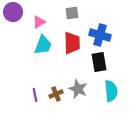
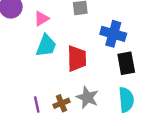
red trapezoid: (72, 43) -> (77, 59), moved
black rectangle: (99, 62) -> (126, 63), moved

